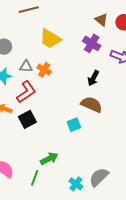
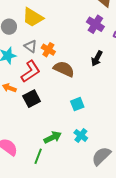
yellow trapezoid: (50, 39) -> (33, 17), moved
gray triangle: (26, 66) -> (31, 46), turned 32
brown semicircle: (92, 104) -> (64, 69), moved
cyan cross: (76, 184) -> (81, 135), moved

